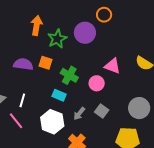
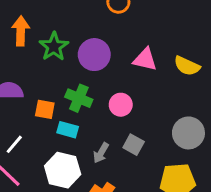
purple circle: (85, 33) -> (94, 55), moved
orange square: (46, 63) -> (45, 109), moved
pink triangle: (113, 66) -> (145, 59), moved
white line: (22, 100) -> (14, 144), turned 32

